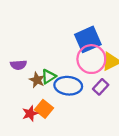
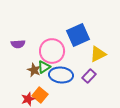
pink circle: (91, 59) -> (52, 51), moved
purple semicircle: (18, 65) -> (18, 44), moved

